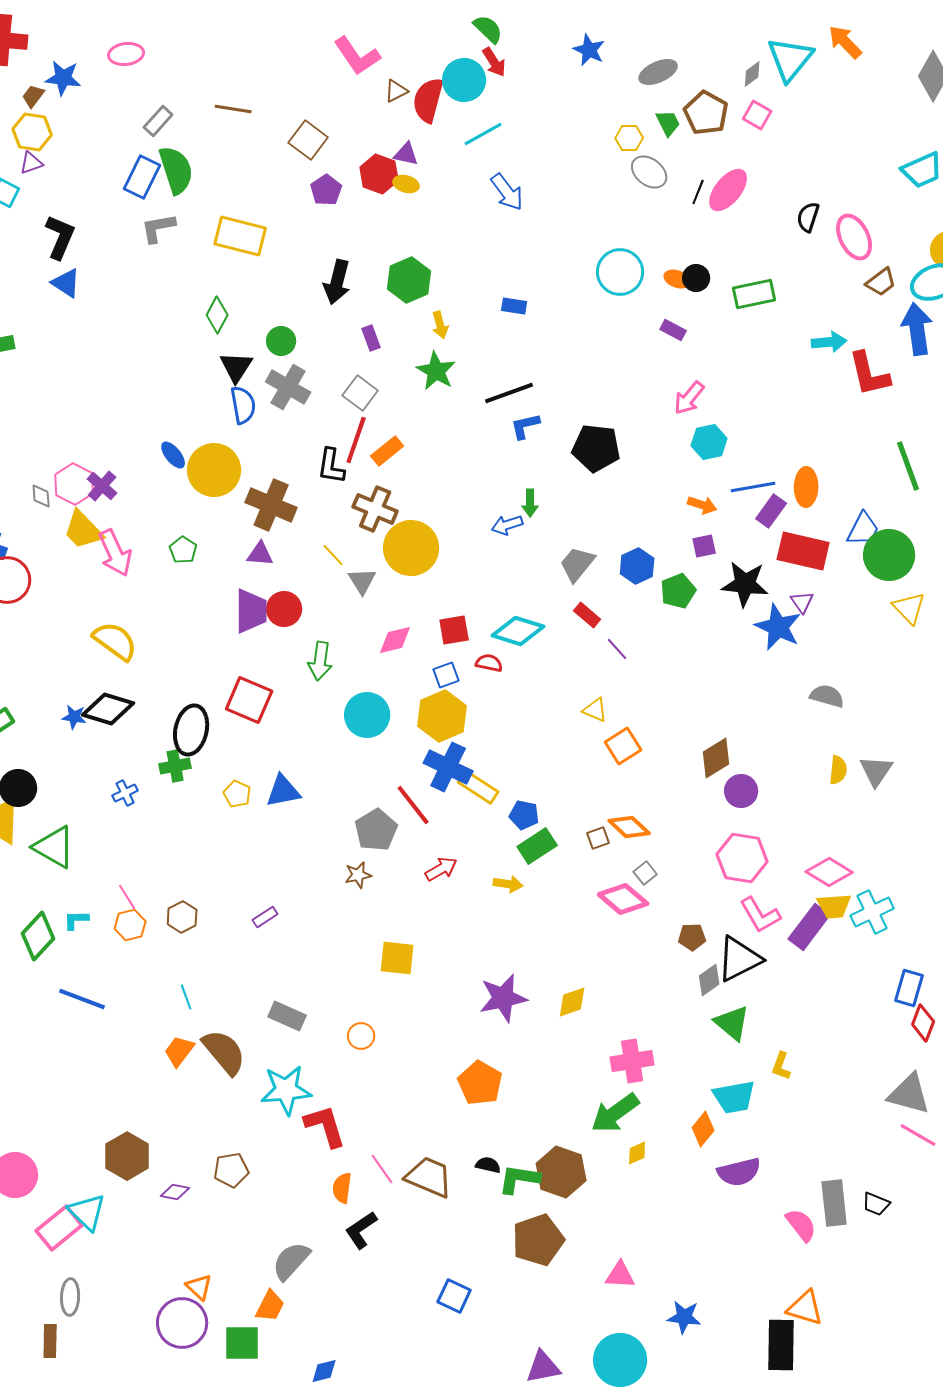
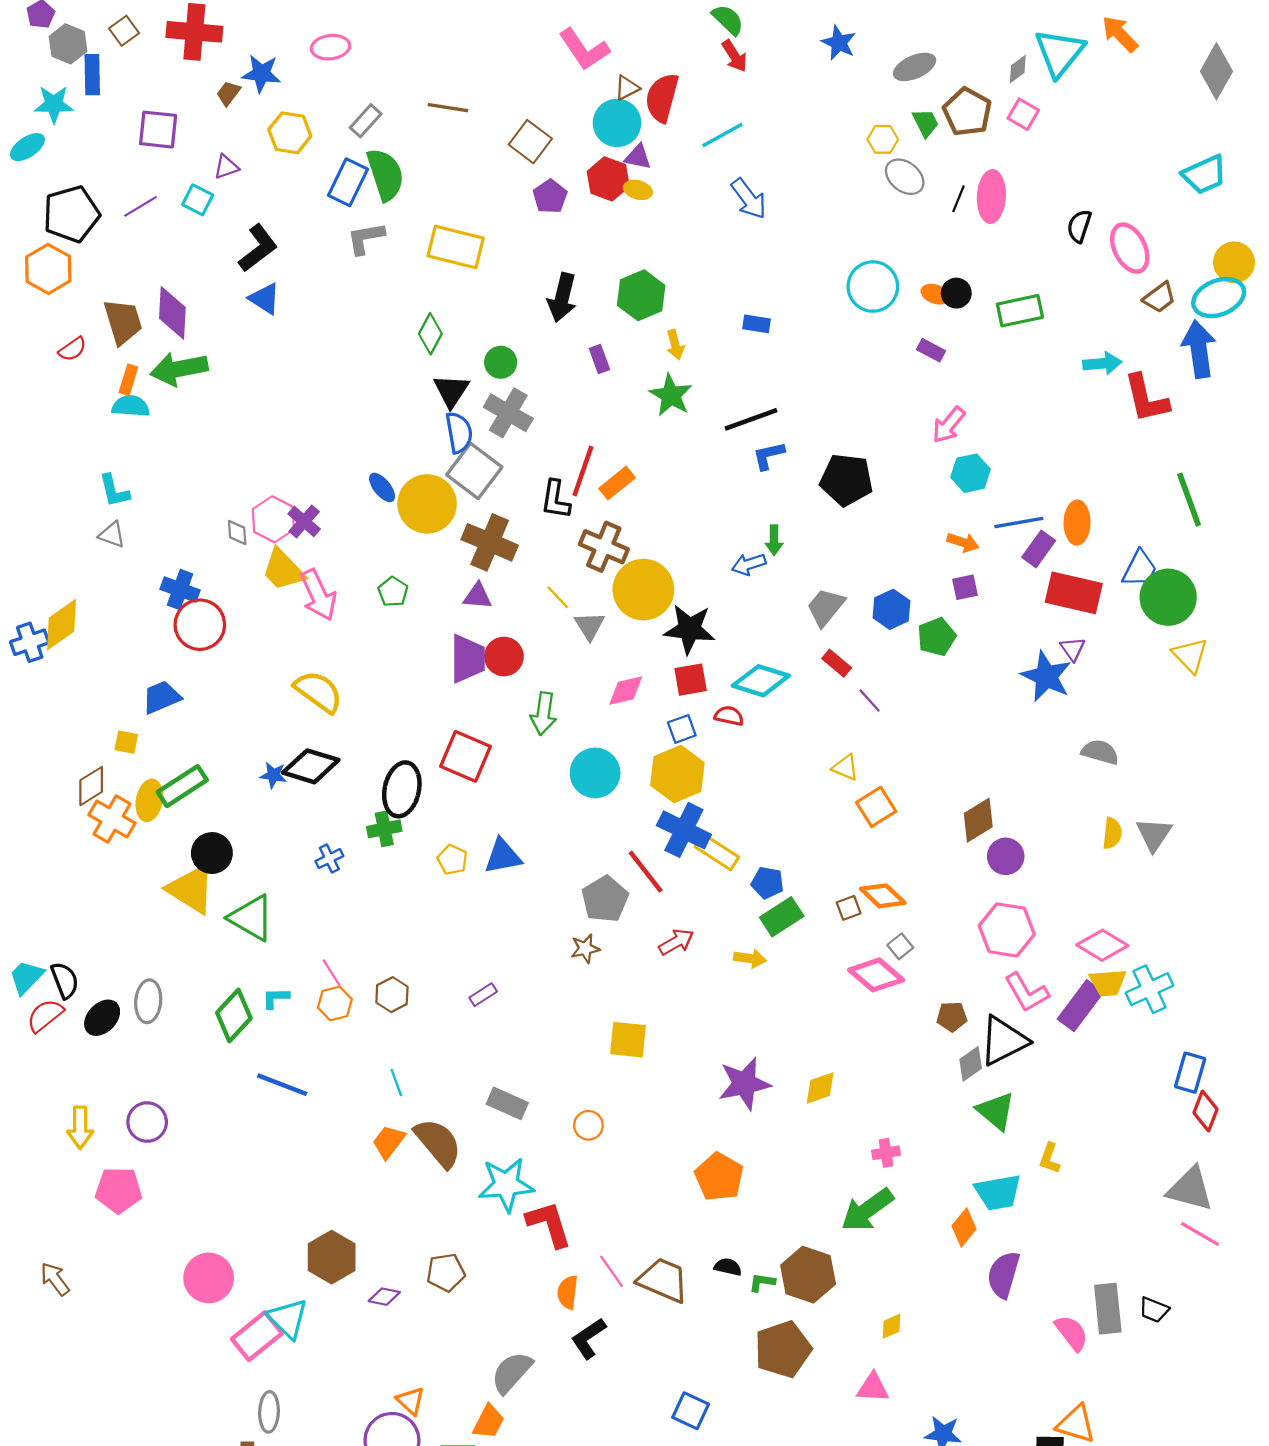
cyan circle: (464, 80) -> (617, 123), moved
yellow hexagon: (32, 132) -> (290, 133), moved
pink ellipse: (728, 190) -> (991, 196), turned -36
black L-shape: (60, 237) -> (258, 248), turned 30
gray square: (360, 393) -> (474, 471), moved, size x1.4
black star: (745, 584) -> (689, 629), moved
pink cross: (632, 1061) -> (886, 1153), size x0.6
yellow diamond: (637, 1153) -> (891, 1326), moved
purple semicircle: (739, 1172) -> (1003, 1275), turned 120
green L-shape: (519, 1179) -> (762, 1282), size x0.6

